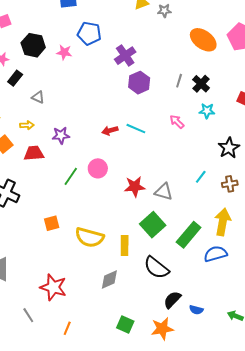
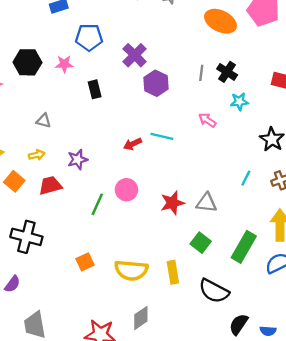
black rectangle: (15, 78) -> (95, 89), moved, turned -42
green square: (153, 225) -> (201, 243), size x0.7
gray diamond: (109, 279) -> (141, 318), moved

